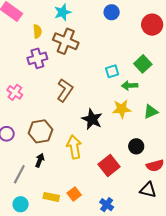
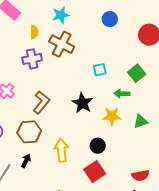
cyan square: (112, 71) -> (100, 70), moved
brown L-shape: (65, 90) -> (41, 102), moved
black star: (92, 119) -> (82, 103), moved
black circle: (136, 146) -> (98, 146), moved

